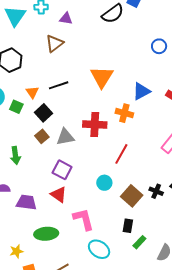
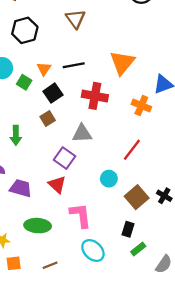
brown triangle: (54, 44) -> (75, 19), turned -36
red cross: (95, 124) -> (95, 96), moved
gray triangle: (65, 137) -> (82, 134), moved

